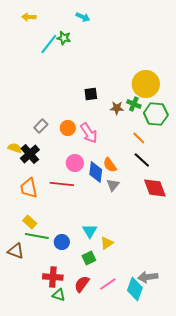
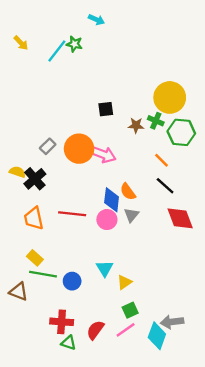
yellow arrow: (29, 17) -> (21, 43), moved, turned -136
orange circle: (68, 128) -> (79, 149), size x1.6
pink arrow: (89, 133) -> (103, 154), turned -35
pink circle: (75, 163) -> (107, 220), moved
green square: (89, 258) -> (130, 310), moved

